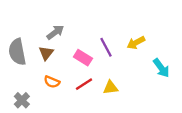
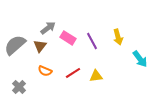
yellow arrow: (136, 43) -> (118, 37), turned -77
gray semicircle: (17, 52) -> (15, 45), turned 60
pink rectangle: (83, 58) -> (68, 38), moved

